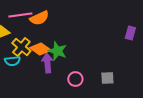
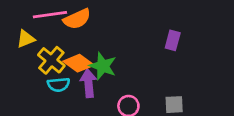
purple rectangle: (130, 33) -> (173, 40), moved
cyan semicircle: (12, 61) -> (59, 85), moved

